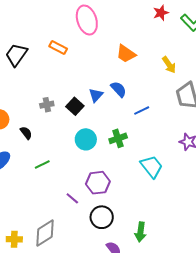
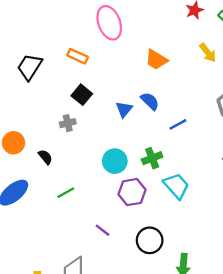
yellow arrow: (169, 65) -> (208, 53), moved
black square: (75, 106) -> (82, 95), moved
cyan trapezoid: (152, 167) -> (176, 186), moved
purple hexagon: (98, 183) -> (132, 192), moved
black circle: (102, 217) -> (150, 240), moved

